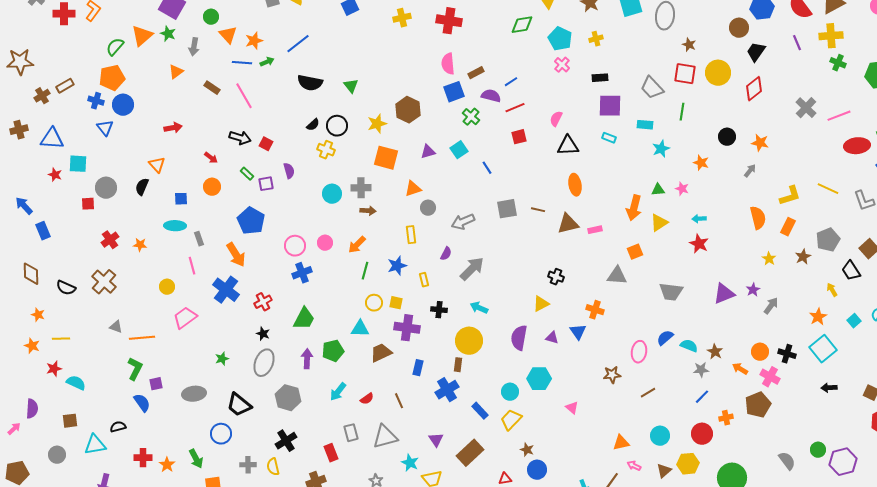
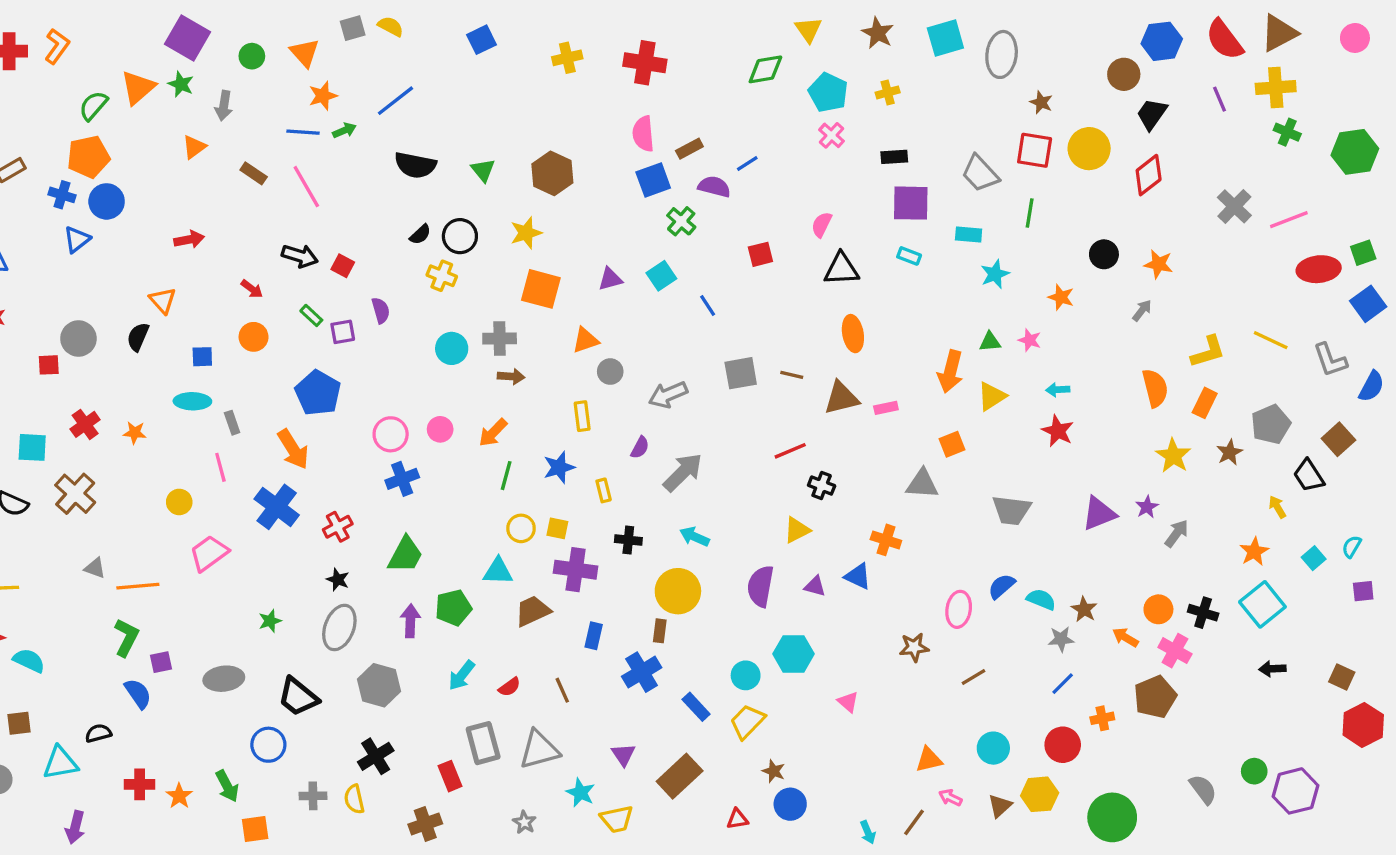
orange triangle: (228, 35) -> (305, 53), moved
red line: (515, 108) -> (790, 451), moved
brown hexagon: (408, 110) -> (552, 173), moved
blue triangle: (105, 128) -> (77, 239), turned 30
cyan square: (78, 164) -> (32, 447), moved
yellow star: (769, 259) -> (1173, 456), size x1.5
blue triangle: (578, 332) -> (858, 576), turned -30
gray rectangle: (351, 433) -> (483, 743), size x1.4

